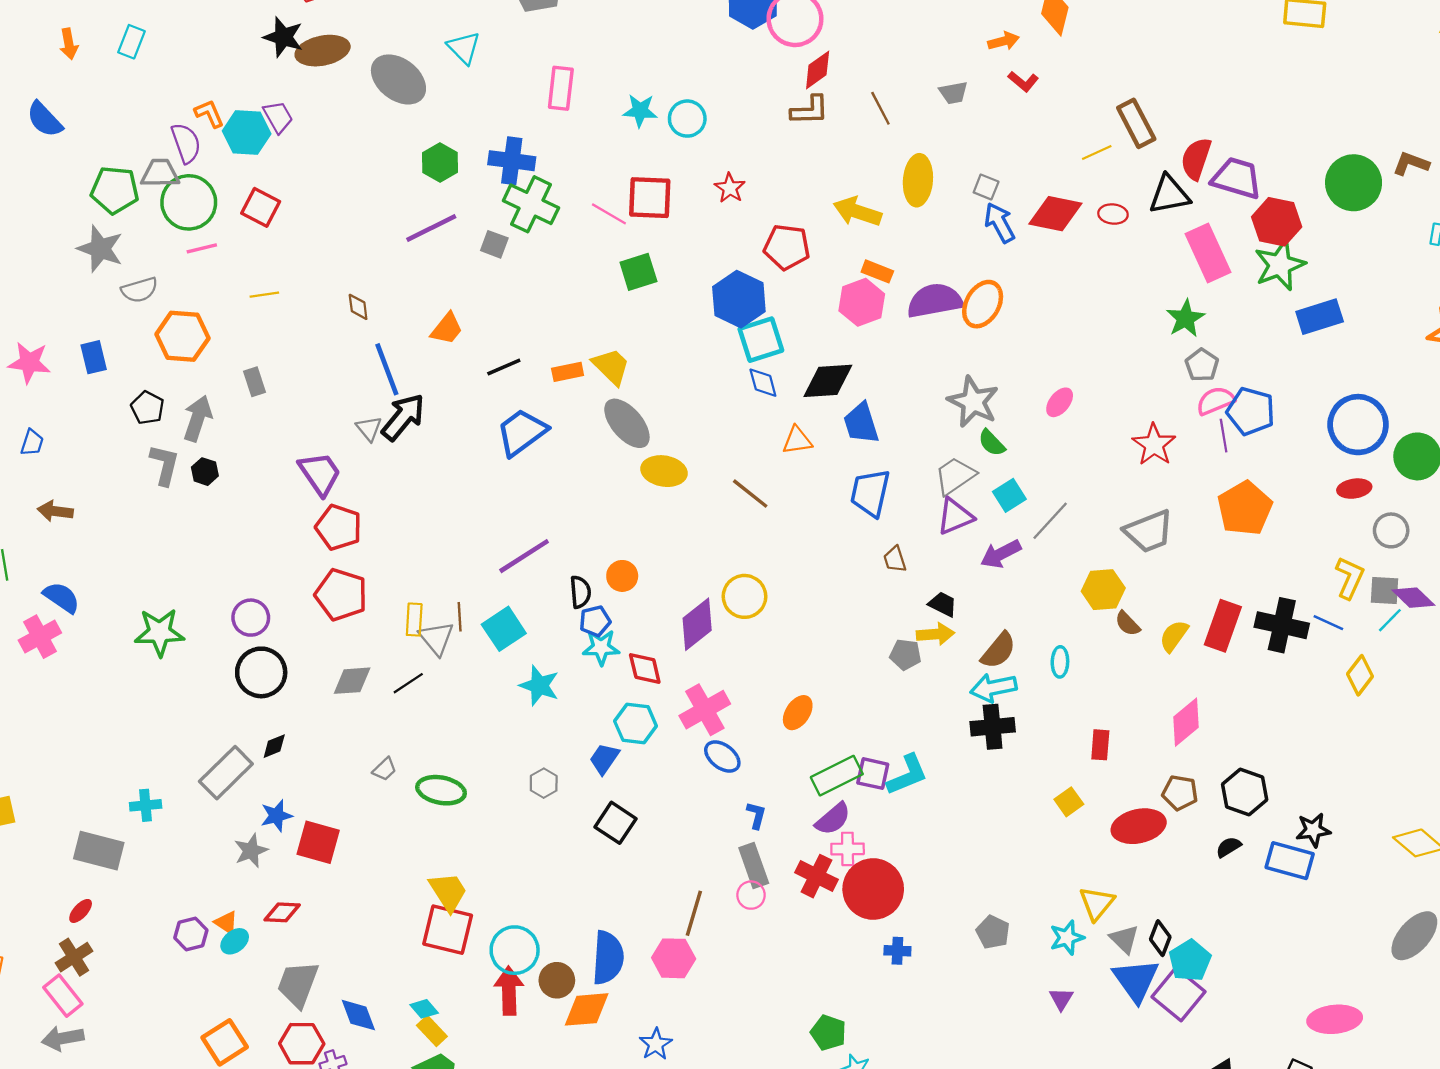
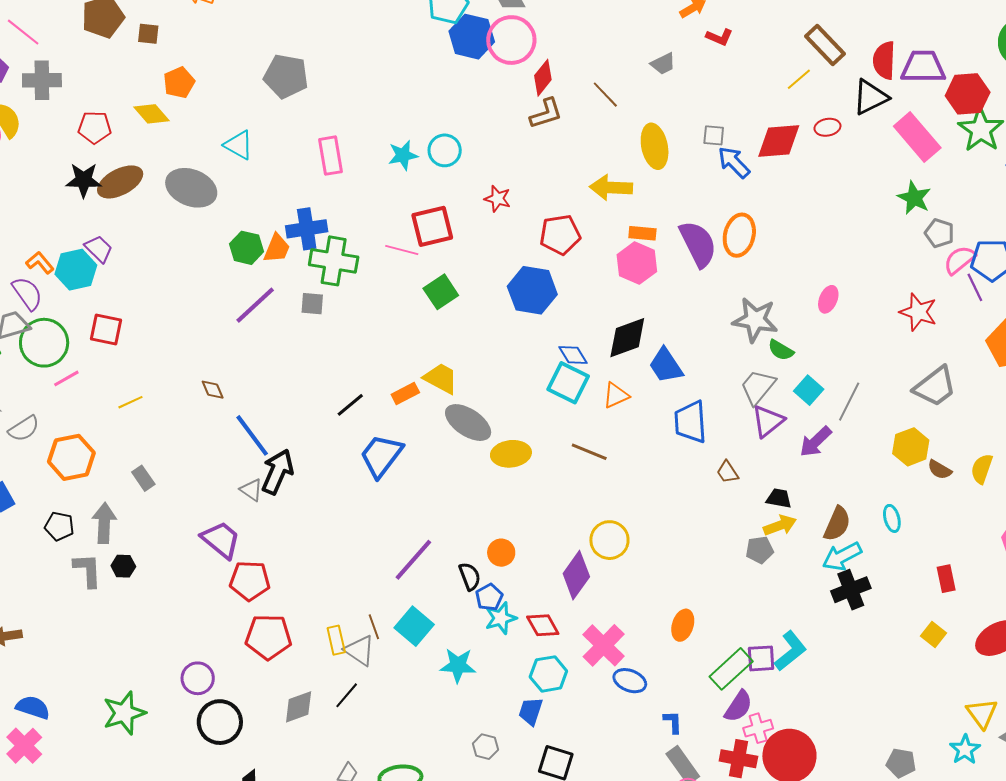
purple semicircle: (935, 301) -> (698, 244), turned 90
orange trapezoid: (447, 329) -> (277, 248), moved
cyan square: (761, 340) -> (568, 383), moved, turned -30

